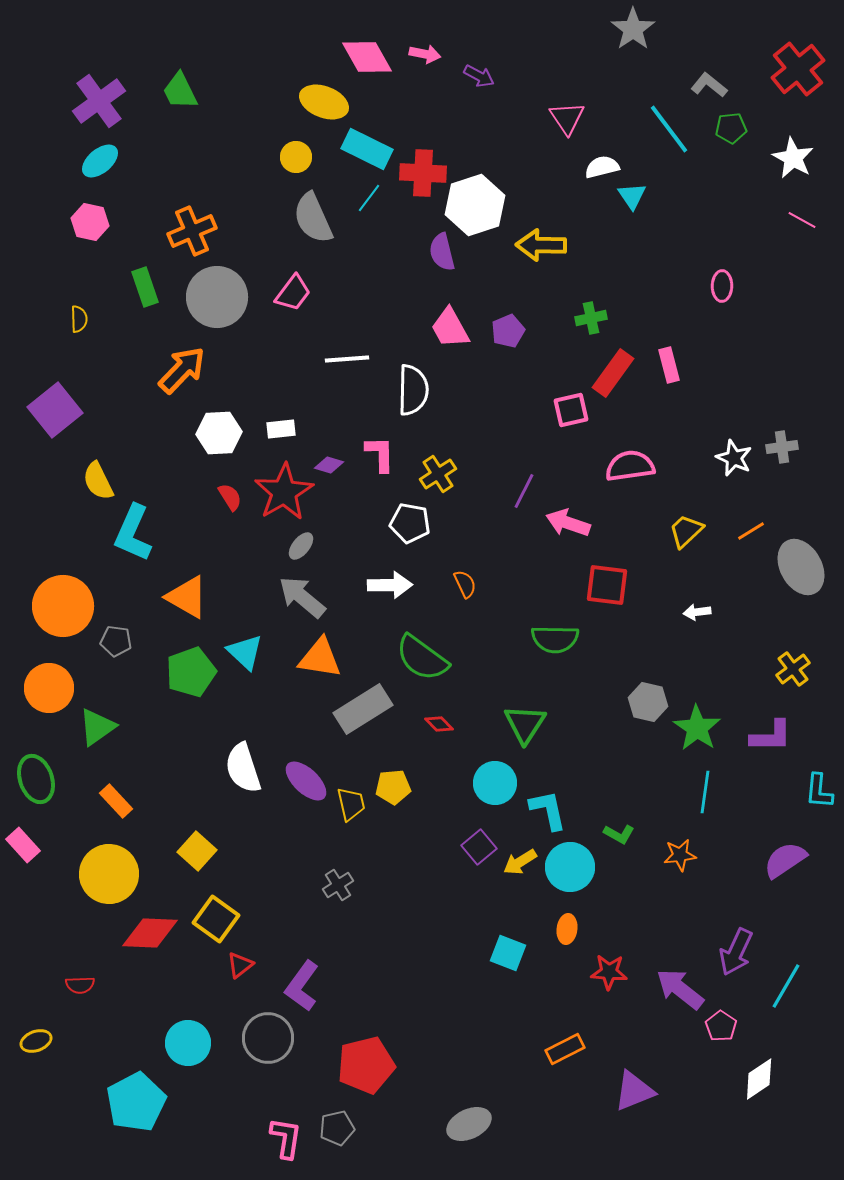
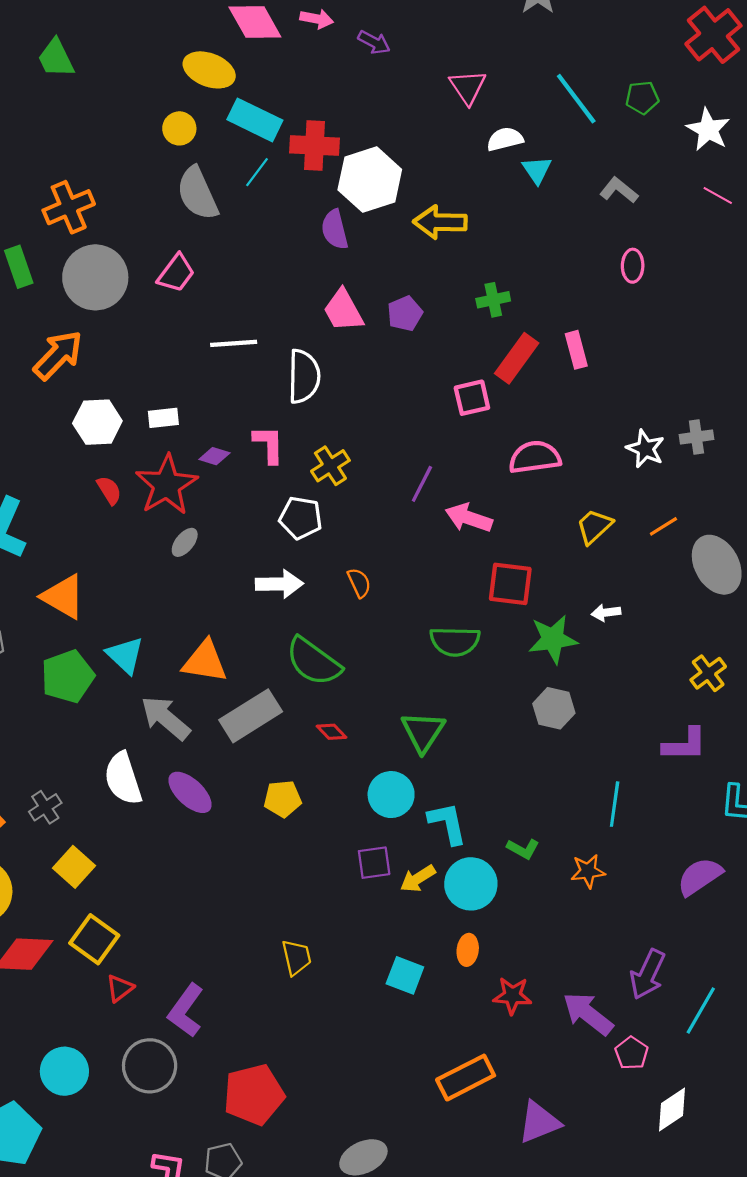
gray L-shape: (709, 85) -> (619, 190), moved
gray arrow: (302, 597) -> (166, 718), moved
green star: (697, 728) -> (553, 639), moved, turned 30
yellow trapezoid: (351, 804) -> (296, 957), moved
purple square: (479, 847) -> (374, 863), turned 32
gray cross: (338, 885) -> (45, 807), moved
orange rectangle: (565, 1049) -> (466, 1078), size x1.4

